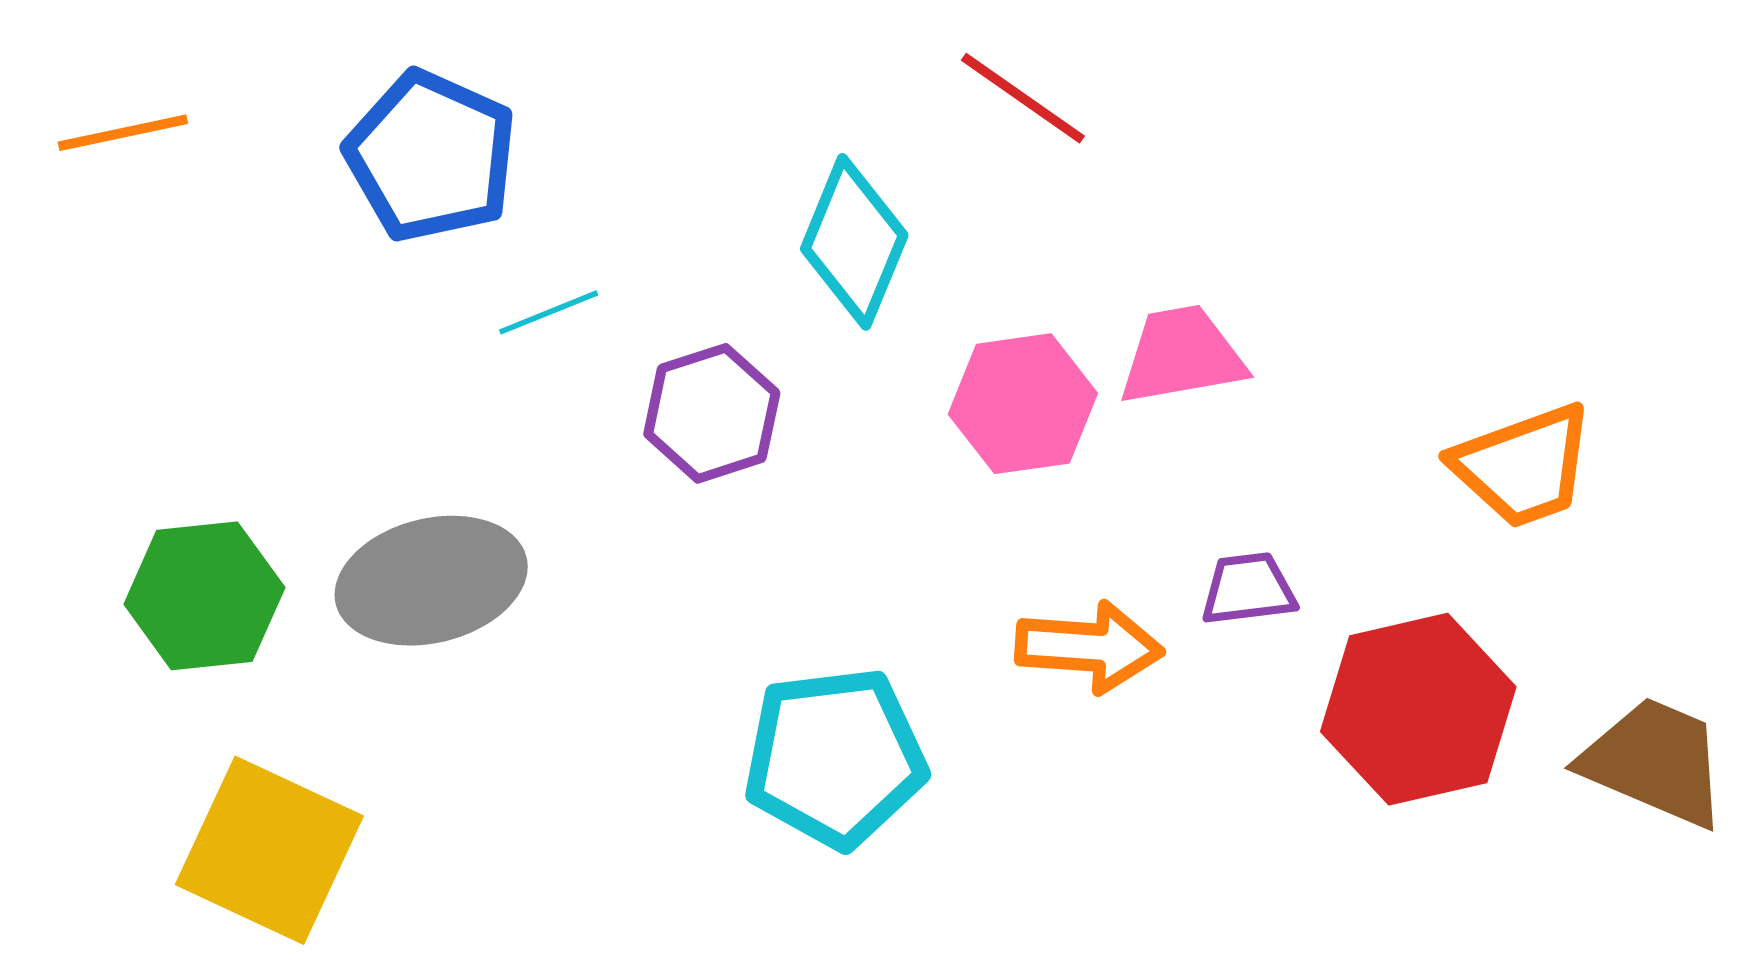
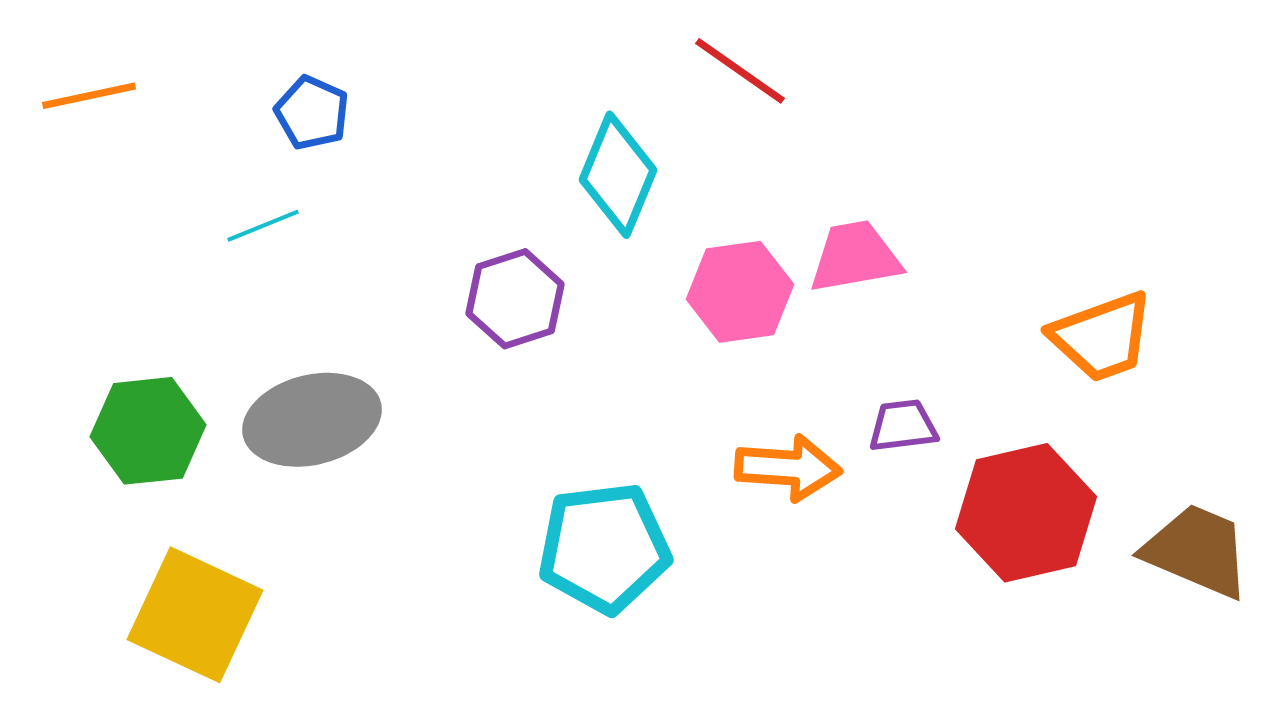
blue pentagon: (431, 156) -> (312, 113), size x0.6
cyan line: (549, 312) -> (263, 226), moved

